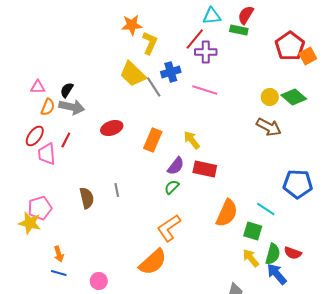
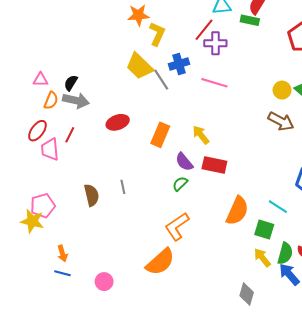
purple semicircle: (176, 166) -> (184, 162), turned 102

